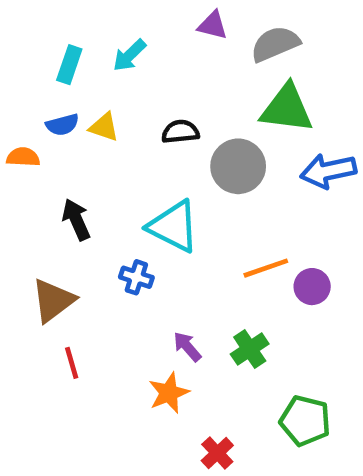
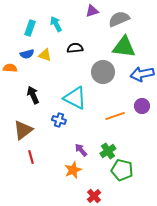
purple triangle: (213, 25) -> (92, 11), turned -32
cyan arrow: (129, 55) -> (56, 24), turned 105
black semicircle: (180, 132) -> (75, 48), moved
purple circle: (312, 287) -> (142, 106), moved
green pentagon: (305, 421) -> (122, 170), moved

